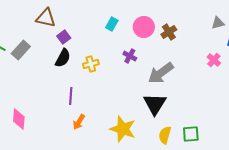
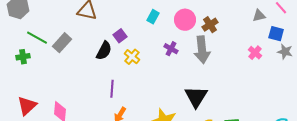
purple square: (64, 37) -> (120, 36), moved
yellow cross: (91, 64) -> (132, 57), turned -35
gray arrow: (161, 73) -> (202, 50), moved, turned -60

